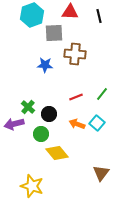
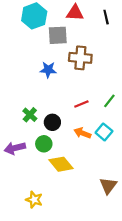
purple arrow: (14, 124) -> (15, 148), moved
yellow star: (32, 186) -> (34, 200), size x0.7

